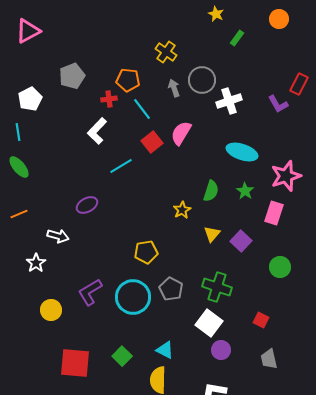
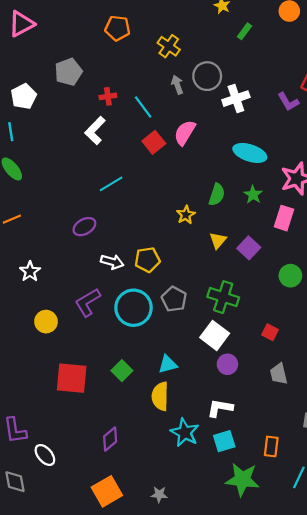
orange pentagon: (128, 80) -> (118, 28), moved
cyan line: (121, 166) -> (111, 184), moved
purple ellipse: (87, 205) -> (84, 227), moved
white arrow: (58, 236) -> (112, 262), moved
cyan triangle: (165, 350) -> (168, 364), turned -42

